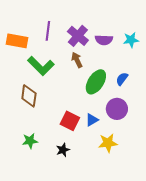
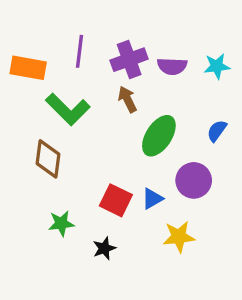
purple cross: (78, 36) -> (129, 60), turned 30
blue semicircle: (122, 79) -> (217, 131), moved
green star: (30, 141) -> (61, 223), moved

